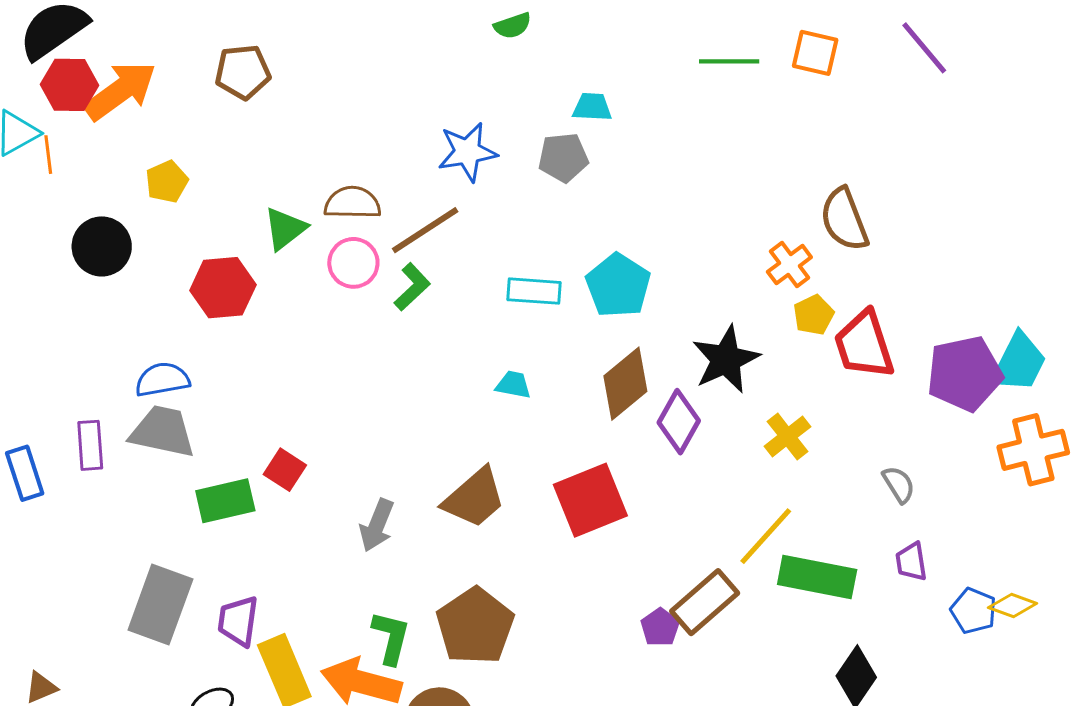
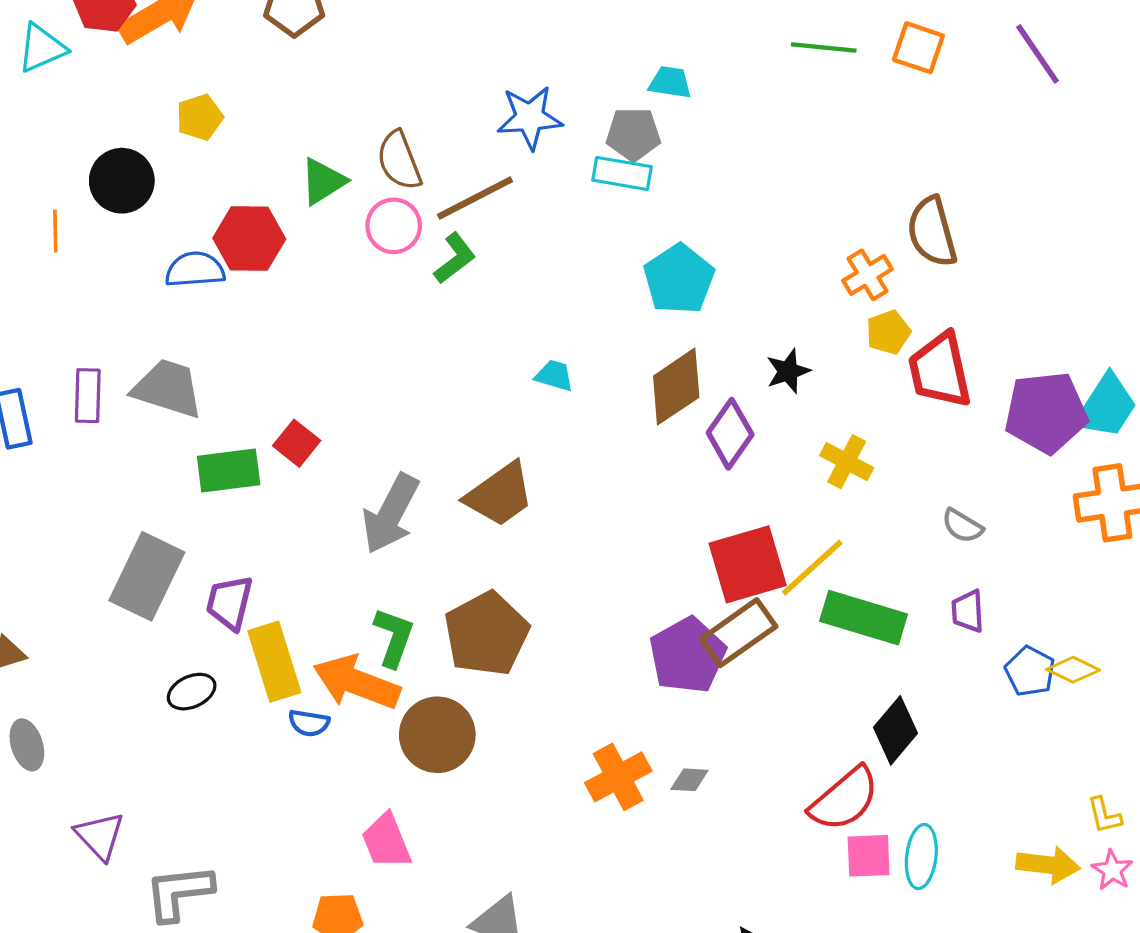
orange line: (48, 155) -> (55, 231), moved
brown semicircle: (352, 203) -> (399, 160), turned -118
cyan rectangle: (534, 291) -> (622, 173), moved
black star: (726, 359) -> (788, 371), size x0.6
blue semicircle: (162, 380) -> (195, 270), moved
yellow cross: (787, 436) -> (847, 462), turned -30
gray semicircle: (899, 484) -> (962, 526), turned 147
red square: (590, 500) -> (748, 564), moved
gray arrow: (377, 525) -> (391, 514), size x1.4
purple pentagon: (660, 627) -> (688, 655), size x1.8

